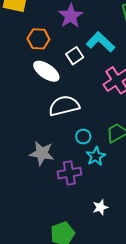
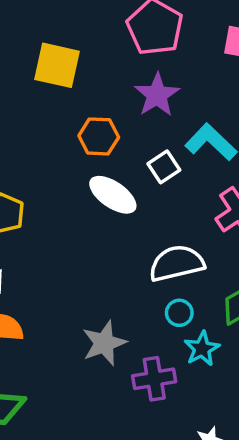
white semicircle: (64, 106) -> (177, 263), moved
gray star: (42, 153) -> (104, 343), turned -30

